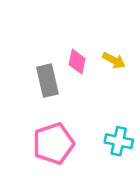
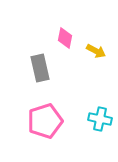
pink diamond: (77, 62) -> (65, 38), moved

